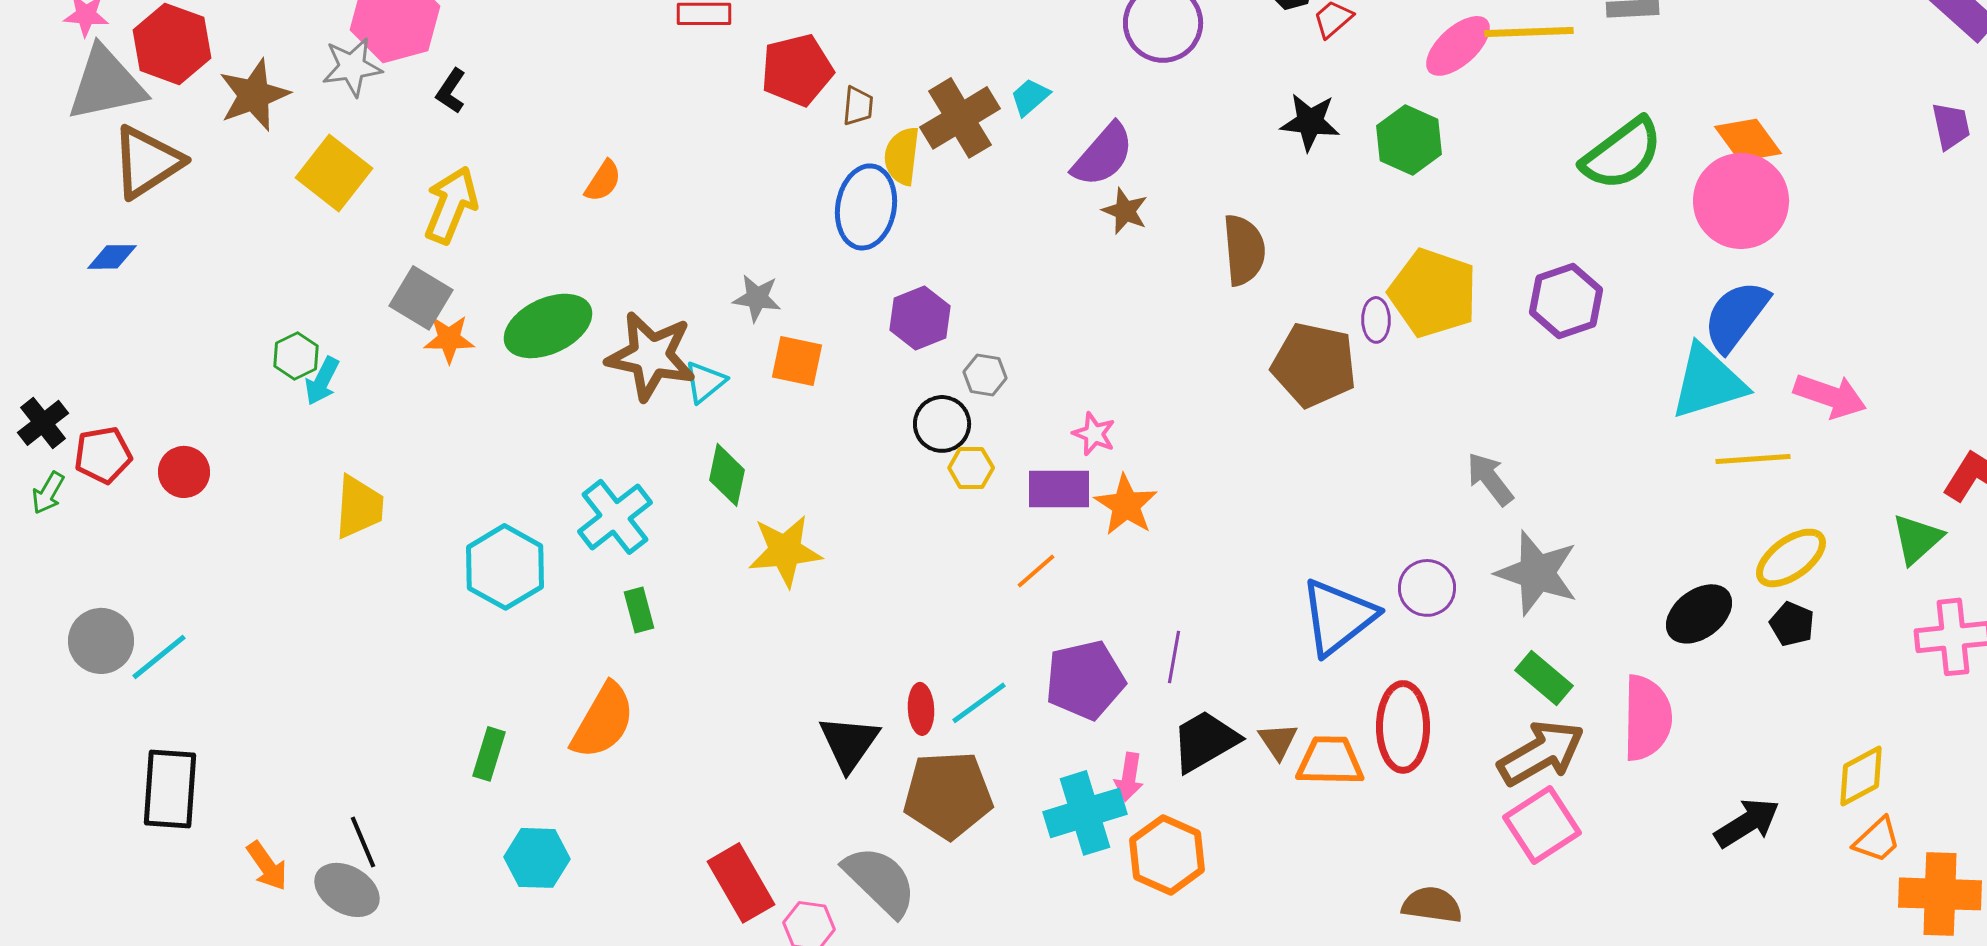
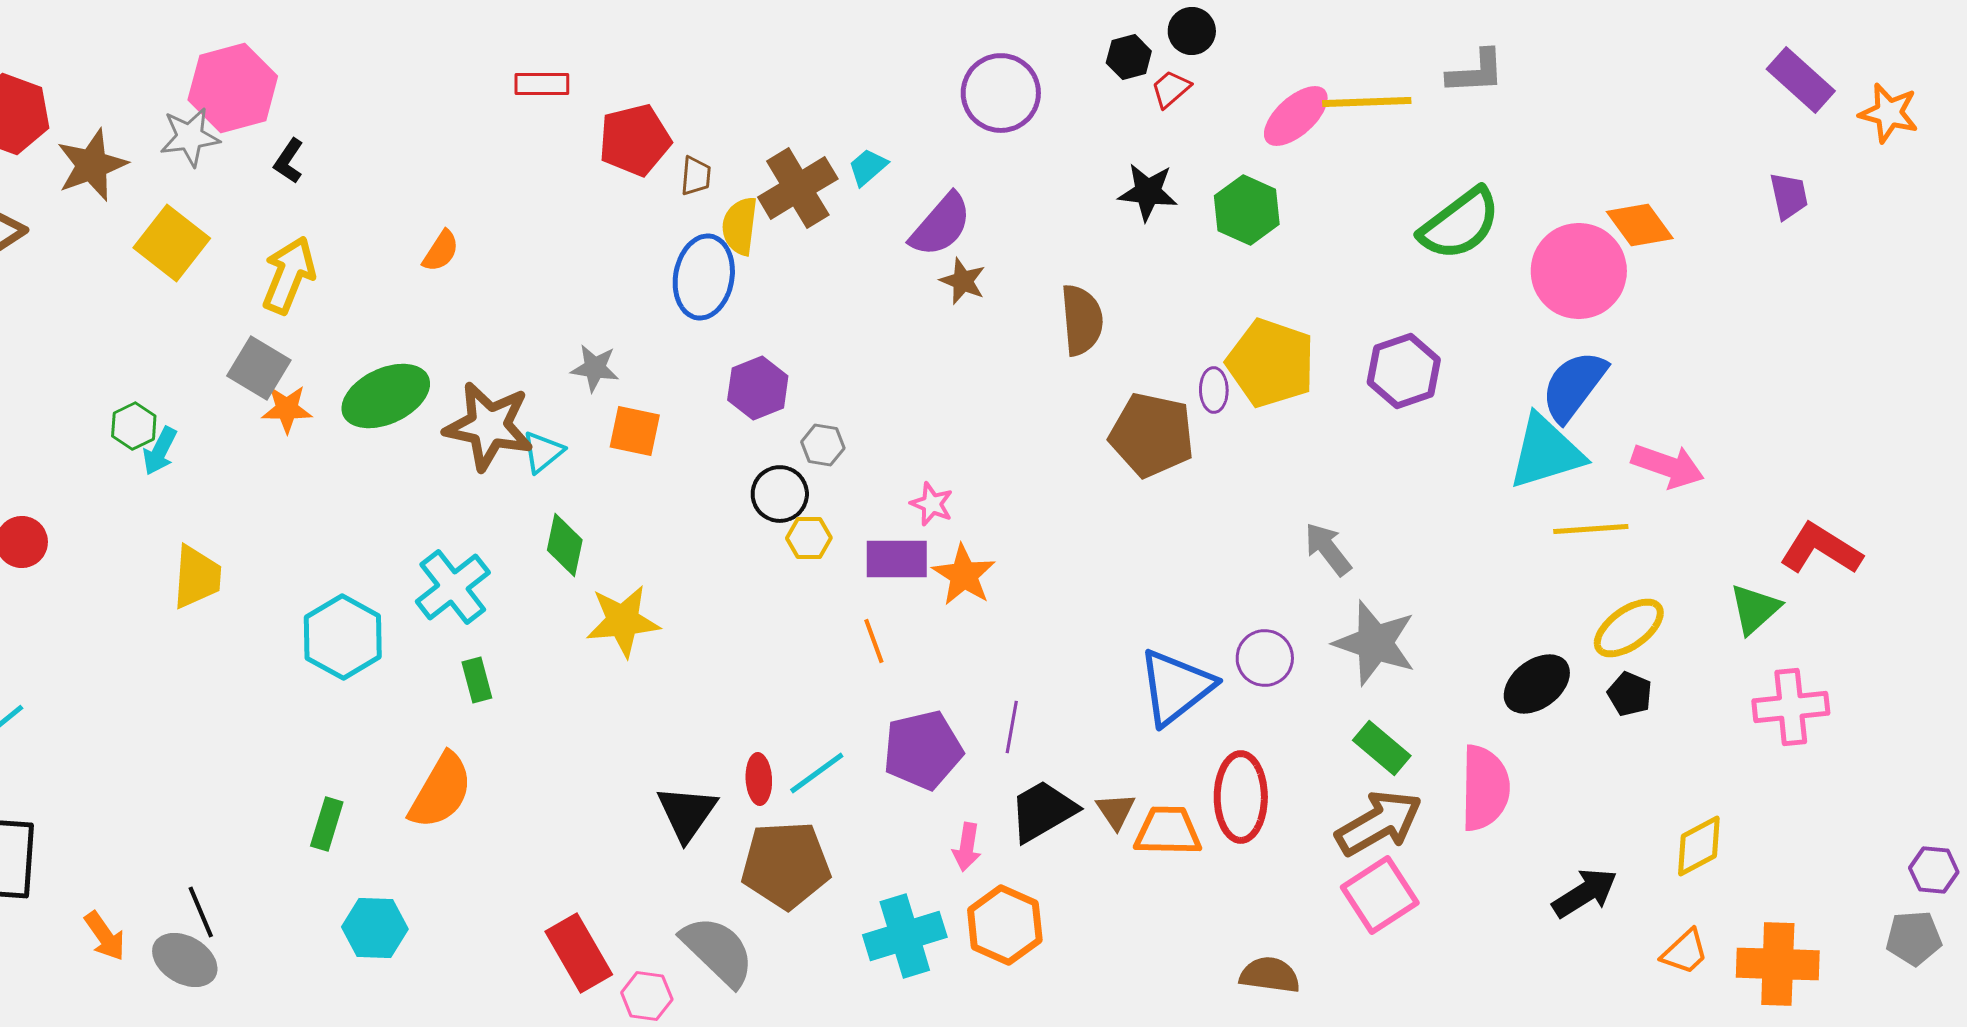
orange diamond: (1748, 140) -> (1640, 225), moved
orange line: (1036, 571) -> (874, 641), turned -69
cyan cross: (1085, 813) -> (905, 936), moved
orange trapezoid: (1877, 840) -> (1685, 952), moved

